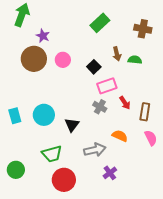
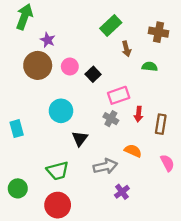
brown arrow: (117, 54) -> (126, 49), moved
black square: (94, 67) -> (93, 74), moved
red arrow: (125, 103) -> (139, 114), turned 40
cyan circle: (44, 115) -> (61, 111), moved
pink semicircle: (151, 138) -> (167, 163), moved
red circle: (64, 180) -> (58, 205), moved

